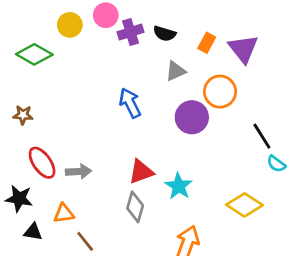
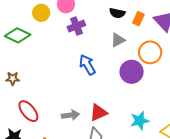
purple cross: (131, 32) -> (76, 26), moved
black semicircle: (165, 34) -> (117, 13), moved
gray arrow: (79, 172) -> (70, 115), moved
cyan star: (179, 186) -> (140, 121), moved, turned 30

